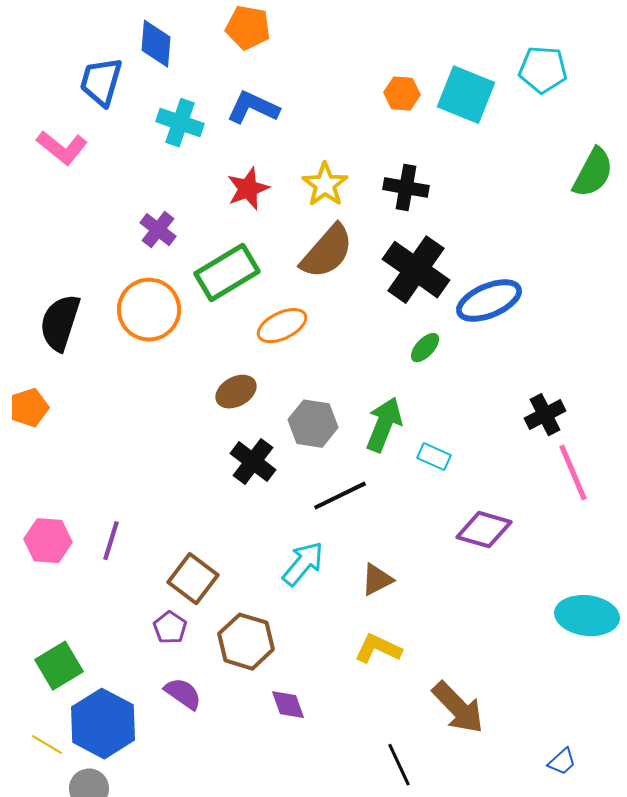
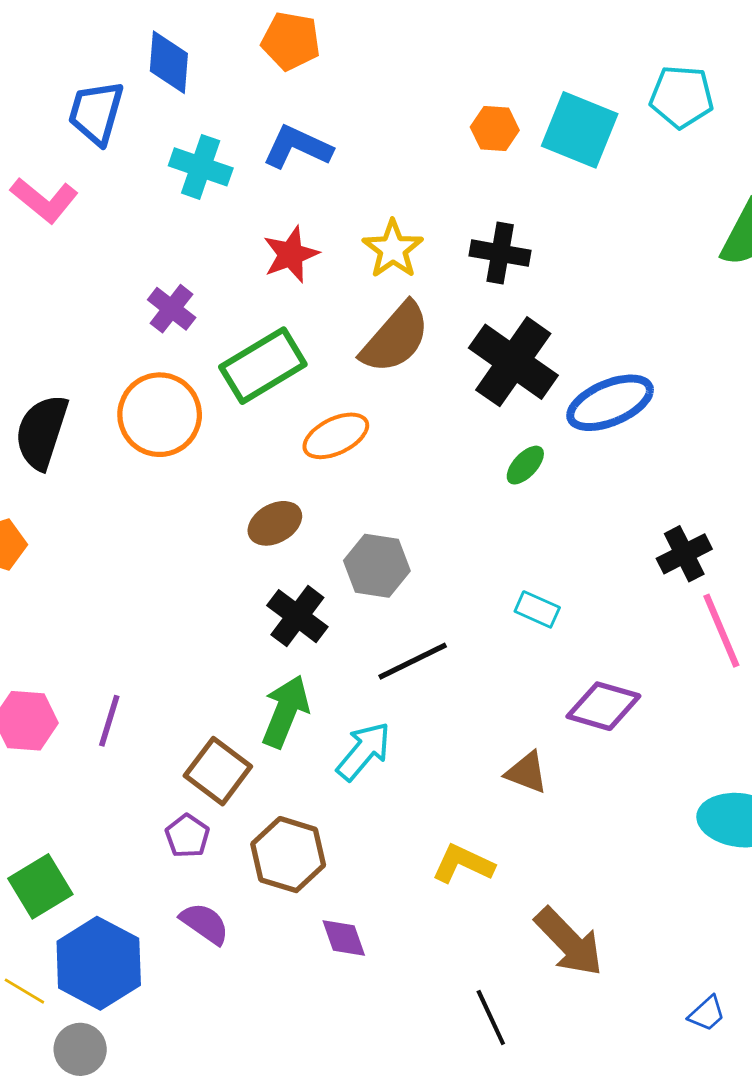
green arrow: (384, 425) -> (285, 711), moved
brown triangle: (377, 580) -> (527, 772), moved, turned 48

